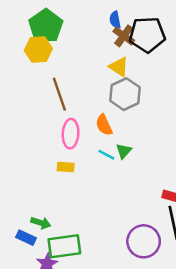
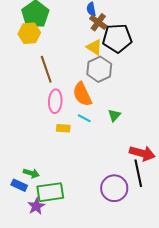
black pentagon: (147, 35) -> (117, 38), moved
orange semicircle: (104, 125) -> (82, 94), size x1.4
green triangle: (124, 151) -> (114, 115), moved
yellow rectangle: (66, 167) -> (63, 128), moved

